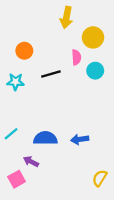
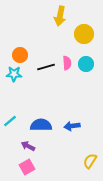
orange circle: (24, 51) -> (20, 55), moved
pink semicircle: (76, 57) -> (67, 63), moved
pink square: (17, 179) -> (27, 167), moved

